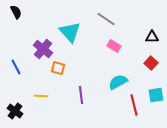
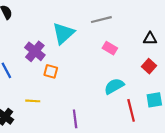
gray line: (106, 19) -> (101, 20), turned -48
cyan triangle: (70, 32) -> (63, 33), turned 30
purple line: (81, 95) -> (75, 119), moved

